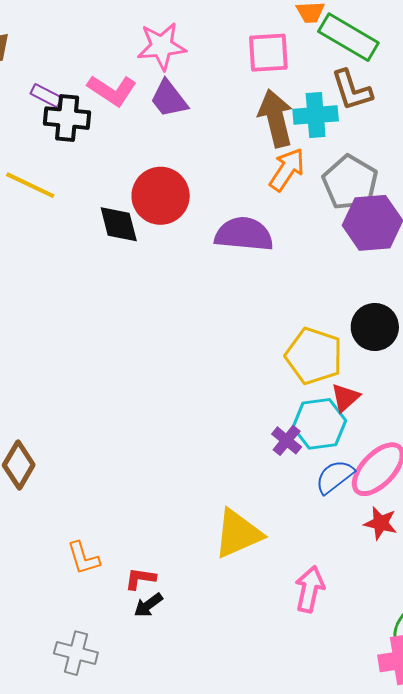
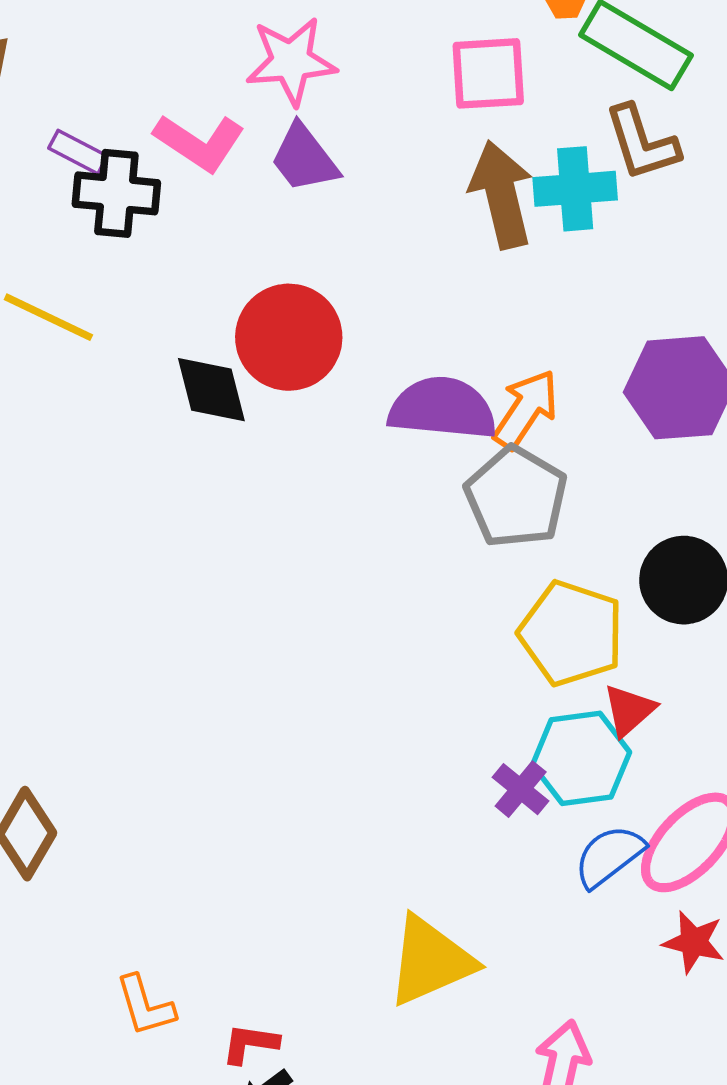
orange arrow: (287, 170) -> (526, 409), moved
gray pentagon: (350, 183) -> (516, 497), moved

